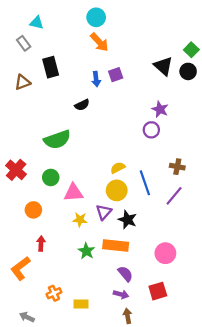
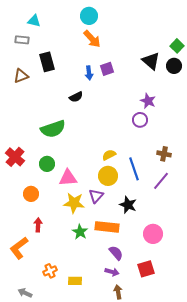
gray rectangle: (24, 43) -> (22, 40), turned -48
yellow star: (80, 220) -> (74, 203), size x1.5
black star: (128, 220) -> (128, 205), moved

